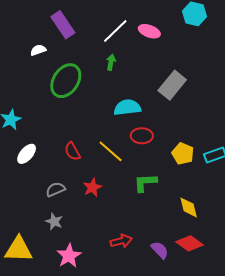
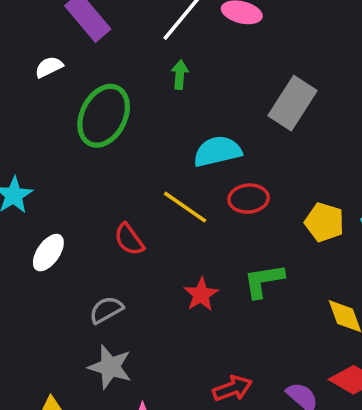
yellow line: (111, 151) -> (185, 207), moved
red star: (92, 187) -> (201, 294), moved
gray star: (54, 221) -> (110, 367), size x1.4

